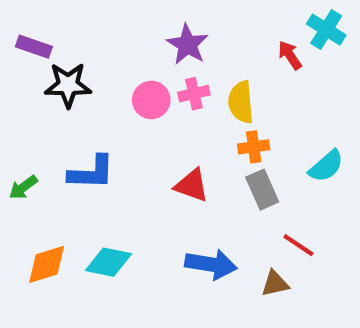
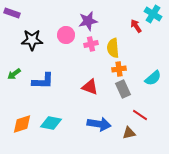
purple star: (187, 44) -> (88, 21), turned 30
purple rectangle: (34, 47) -> (12, 13), moved
pink circle: (151, 100) -> (66, 35), moved
green arrow: (23, 187) -> (14, 74), moved

